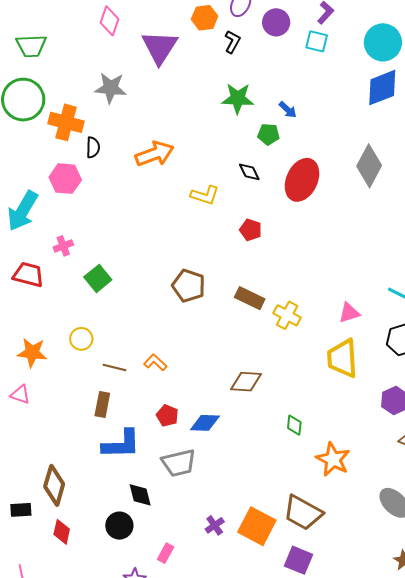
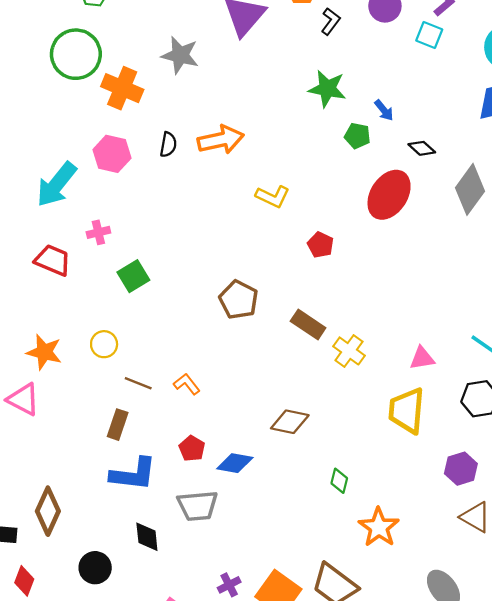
black semicircle: (93, 147) -> (168, 145), moved
black diamond: (249, 172) -> (422, 148), moved, turned -30
pink triangle: (20, 395) -> (23, 399), size x1.4
black circle: (119, 526) -> (95, 568), moved
red diamond: (62, 532) -> (24, 581), moved

